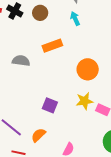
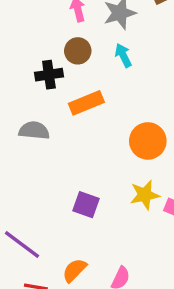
black cross: (15, 11) -> (49, 75), moved, turned -35
brown circle: (40, 13) -> (78, 51), moved
orange semicircle: (38, 135) -> (74, 270), moved

